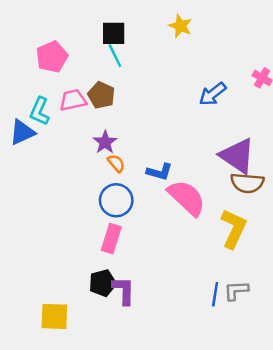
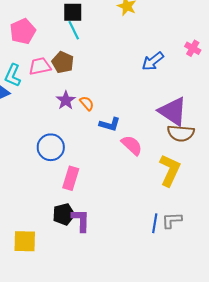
orange semicircle: (116, 163) -> (87, 103), moved
pink semicircle: (187, 198) -> (132, 145), size x0.7
blue circle: (116, 200) -> (51, 147), moved

